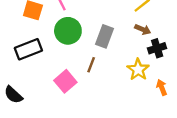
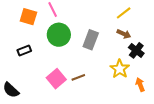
black cross: (157, 48) -> (136, 50), turned -35
black rectangle: (28, 49) -> (24, 50), size x0.6
brown line: (91, 65) -> (78, 77), moved, turned 48

